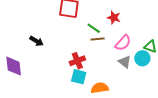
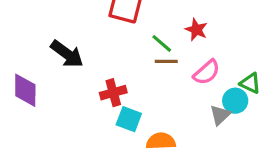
black arrow: (37, 41) -> (67, 54), size x1.5
red cross: (77, 61) -> (113, 93), moved
gray triangle: (125, 62) -> (220, 115), moved, turned 32

